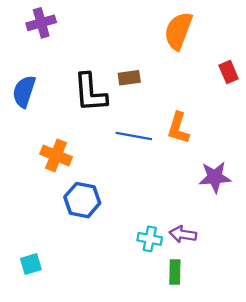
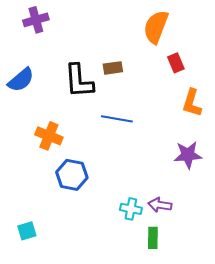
red rectangle: (229, 72) -> (176, 63), moved
blue semicircle: (24, 91) -> (21, 80), turned -148
orange L-shape: (178, 128) -> (192, 103), moved

